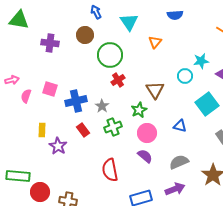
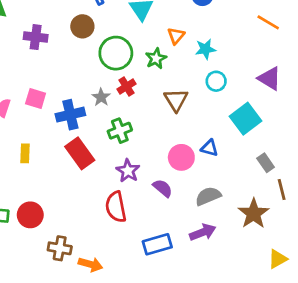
cyan star: (201, 61) -> (205, 49), moved
gray star: (102, 106) -> (101, 97), moved
green star: (139, 110) -> (156, 58), moved
green cross: (113, 127) -> (120, 131), moved
red rectangle: (83, 130) -> (80, 153), size x1.6
pink circle: (147, 133) -> (181, 157), moved
purple star: (58, 146) -> (128, 171), moved
red circle: (40, 192) -> (30, 215), moved

